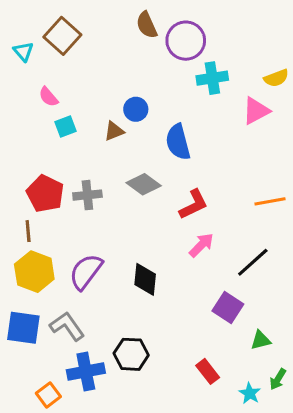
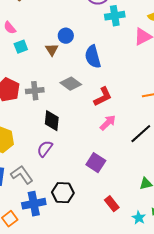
brown triangle: (114, 131) -> (52, 50), turned -40
purple semicircle: (86, 272) -> (45, 149), moved, size x0.7
black diamond: (145, 279) -> (52, 121), moved
purple square: (228, 307) -> (96, 163), moved

